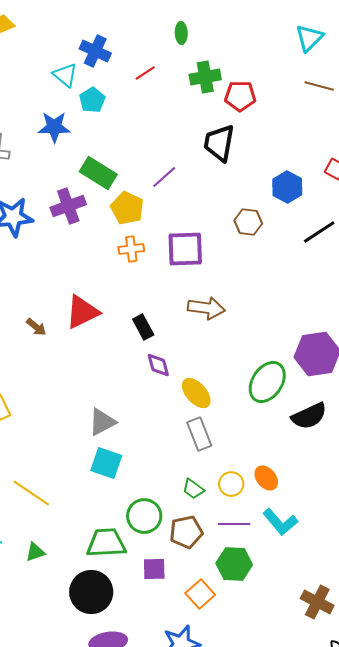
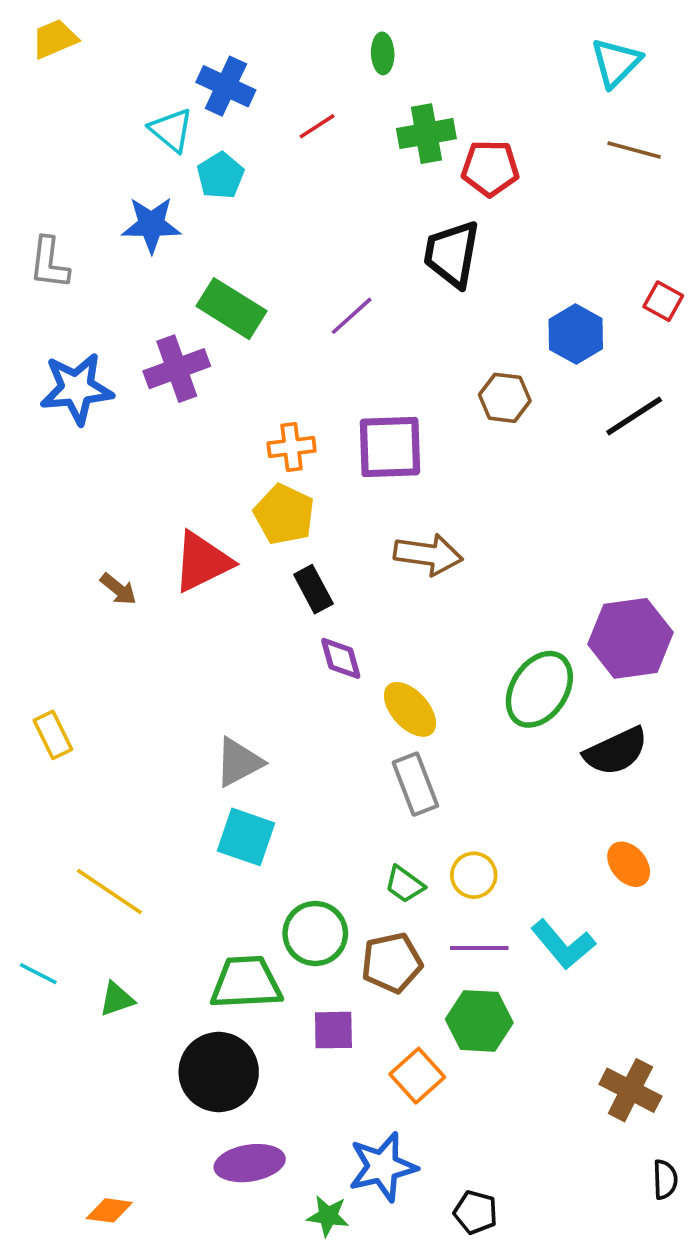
yellow pentagon: (127, 208) -> (284, 514), moved
orange ellipse: (266, 478) -> (629, 864), moved

